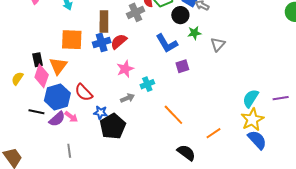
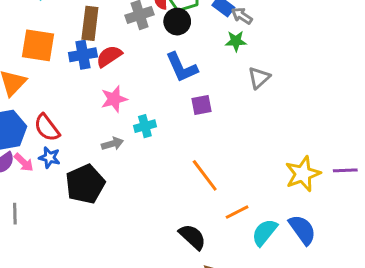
black circle: (180, 15) -> (177, 22), moved
green star: (194, 33) -> (236, 41), moved
cyan semicircle: (251, 98) -> (265, 232), moved
blue star: (101, 113) -> (49, 158), moved
orange line: (173, 115) -> (205, 175), moved
yellow star: (252, 120) -> (303, 174), moved

